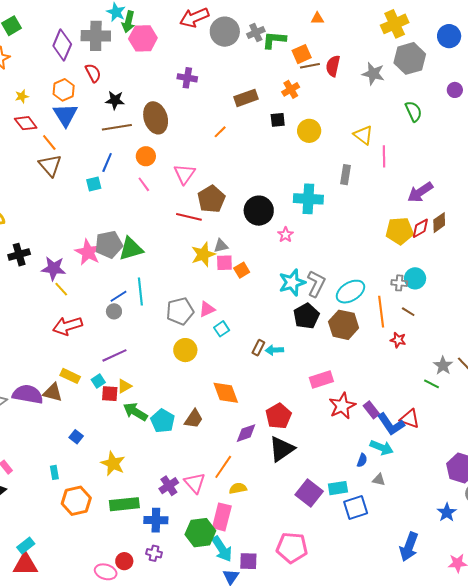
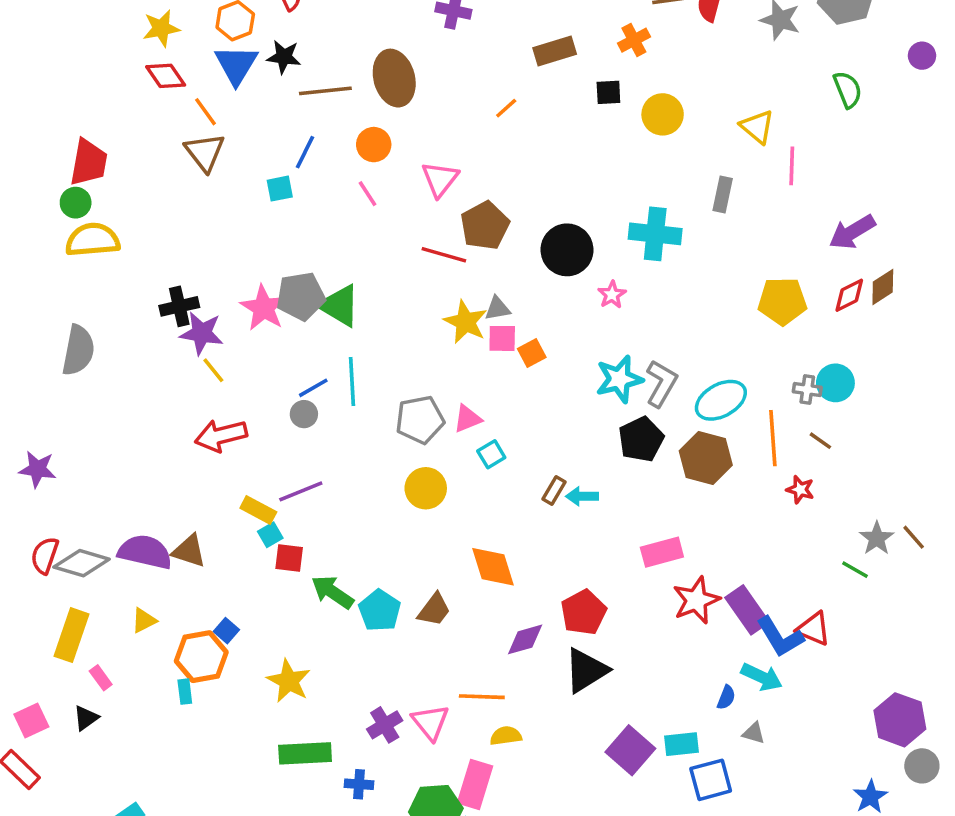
yellow star: (22, 96) -> (161, 28), size x1.5
black star: (115, 100) -> (284, 57), moved
yellow pentagon: (399, 231) -> (782, 301), moved
green triangle: (131, 249) -> (339, 306), turned 44
yellow star: (203, 254) -> (466, 322), turned -30
black cross: (19, 255) -> (179, 306), moved
yellow rectangle: (70, 376) -> (258, 510), moved
yellow triangle: (124, 386) -> (144, 620), moved
purple rectangle: (371, 410) -> (747, 610), size x1.5
orange line: (223, 467) -> (482, 697), turned 55
orange hexagon: (76, 501) -> (201, 657), moved
blue cross: (156, 520) -> (359, 784), size x0.7

